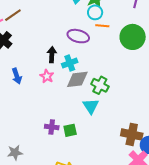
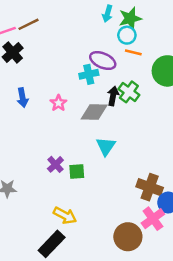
black arrow: (52, 55) -> (113, 96), moved
cyan cross: (70, 63) -> (89, 74), moved
green cross: (100, 85) -> (129, 92), moved
purple cross: (52, 127) -> (55, 164), turned 32

